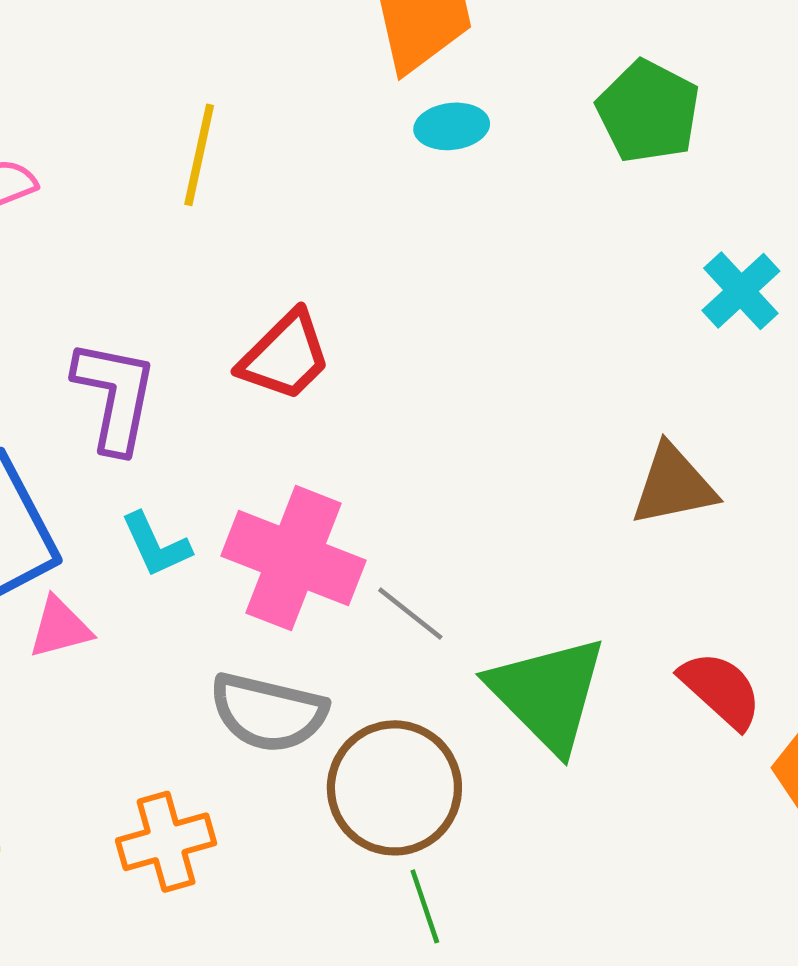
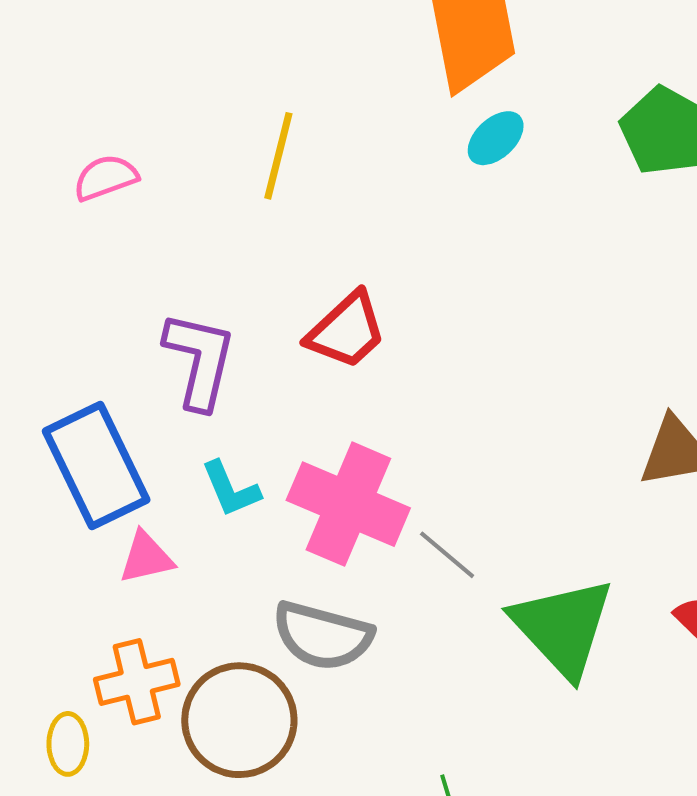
cyan ellipse: (452, 126) -> (496, 138), turned -38
brown circle: (394, 788) -> (239, 720), moved
orange cross: (166, 842) -> (137, 682), moved

